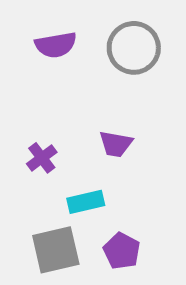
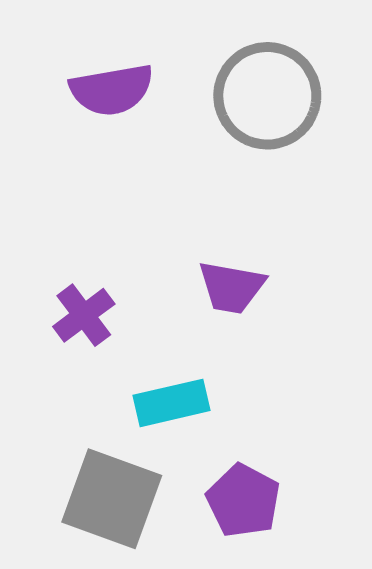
gray square: (56, 250) -> (112, 499), turned 33

